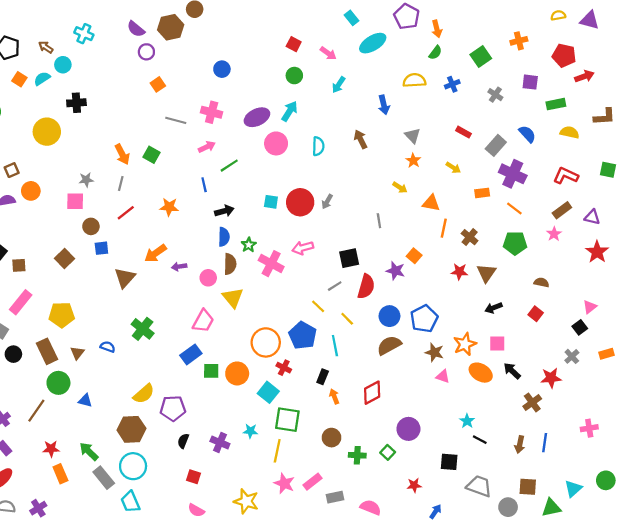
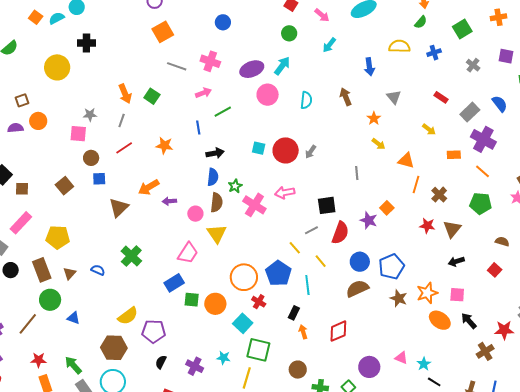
orange square: (158, 84) -> (163, 32), size x1.5
orange star: (413, 161) -> (374, 118), moved
pink triangle: (443, 376) -> (401, 358), moved

